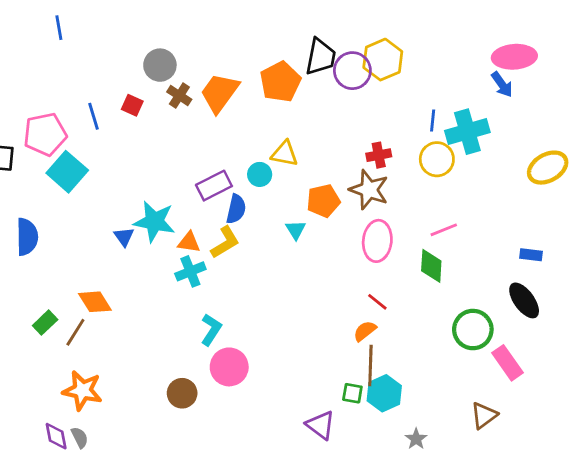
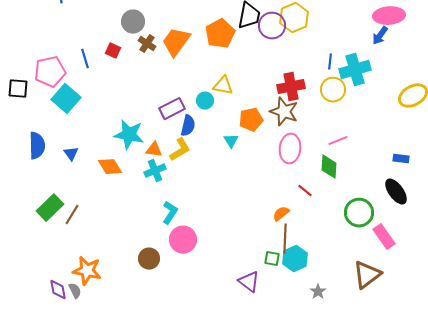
blue arrow: (502, 84) -> (380, 36), turned 72
red cross: (379, 155) -> (291, 87), size x1.5
blue triangle: (124, 237) -> (71, 154), moved
orange diamond: (95, 302) -> (110, 167), moved
red line: (377, 302) -> (305, 191), moved
green rectangle: (45, 323) -> (50, 208), size x1.5
orange star: (82, 390) -> (87, 271), moved
brown triangle: (484, 415) -> (367, 275), size x1.4

